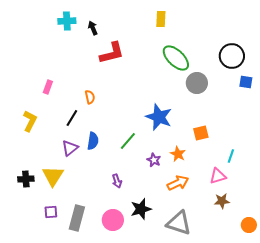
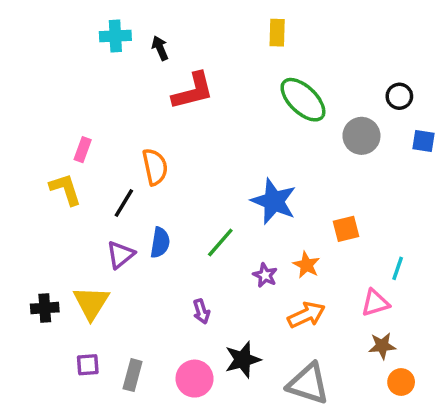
black circle: (232, 56) -> (399, 96), size x0.6
gray circle: (197, 83) -> (361, 136), moved
orange semicircle: (90, 97) -> (155, 167), size x1.5
yellow L-shape: (30, 121) -> (65, 189), moved, turned -45
gray rectangle: (77, 218) -> (133, 375), size x0.7
orange circle: (249, 225) -> (401, 382), moved

